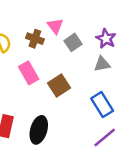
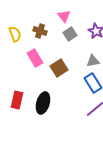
pink triangle: (55, 26) -> (64, 16), moved
gray triangle: (102, 64) -> (93, 61), moved

